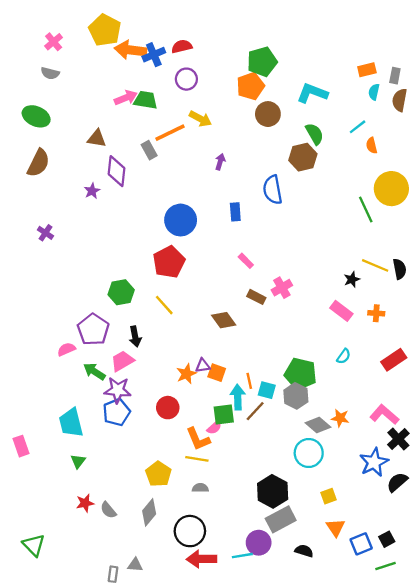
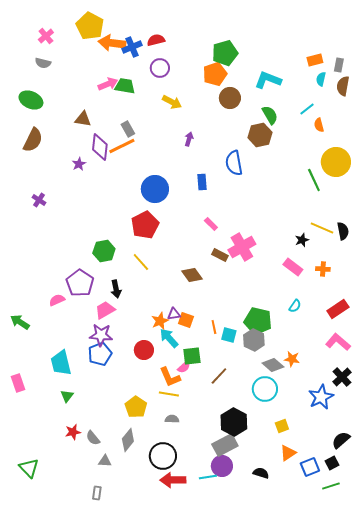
orange line: (170, 133) -> (122, 146), moved
pink cross: (282, 288) -> (242, 247), size x1.5
green arrow: (94, 371) -> (20, 322), moved
cyan arrow: (238, 397) -> (169, 338), moved, turned -40
brown line: (255, 411) -> (219, 376), moved
pink L-shape: (384, 415) -> (338, 342), moved
black semicircle: (397, 482) -> (341, 440), moved
gray rectangle: (281, 519) -> (225, 445), moved
orange triangle: (335, 528) -> (288, 453), turned 30
gray triangle: (135, 565) -> (105, 461), moved

